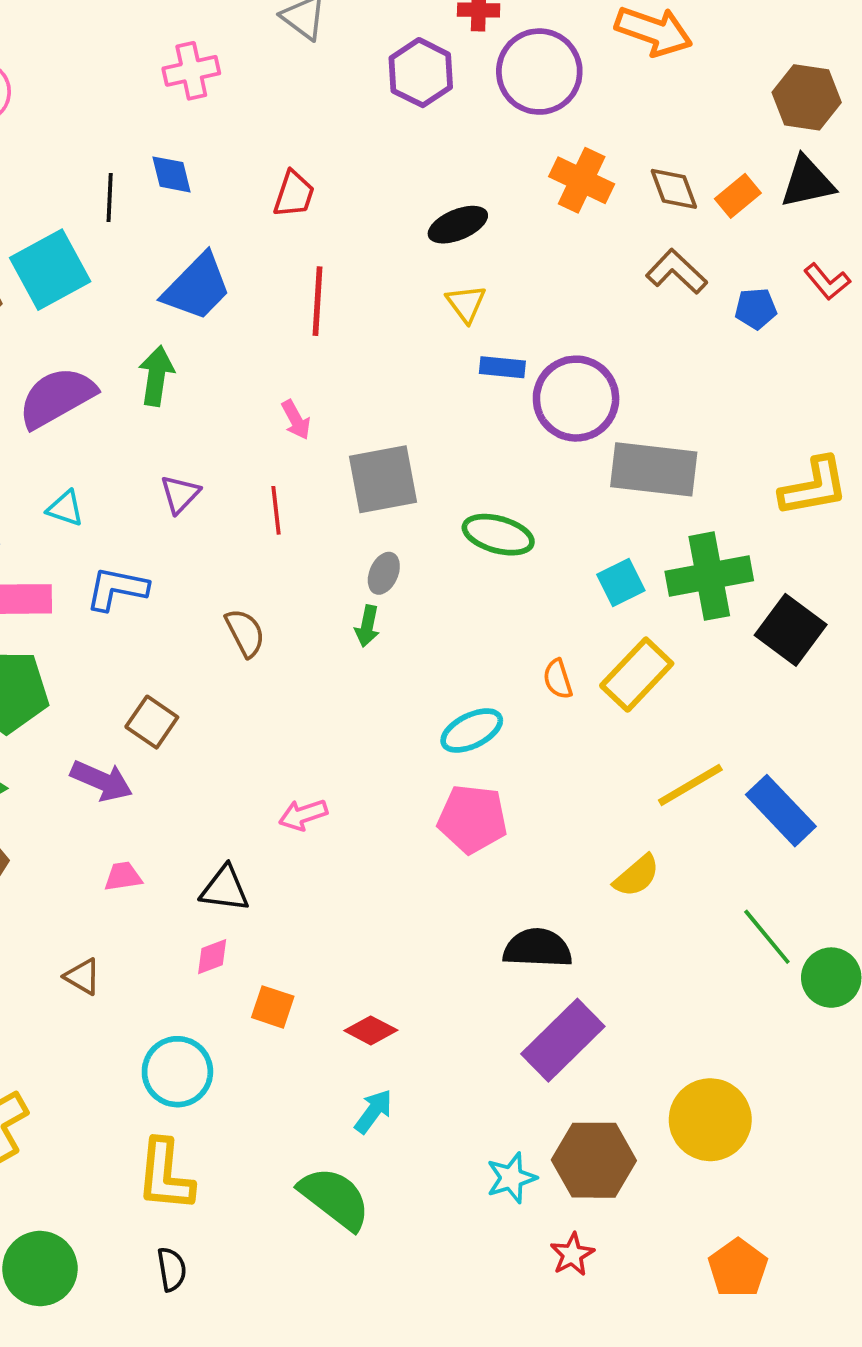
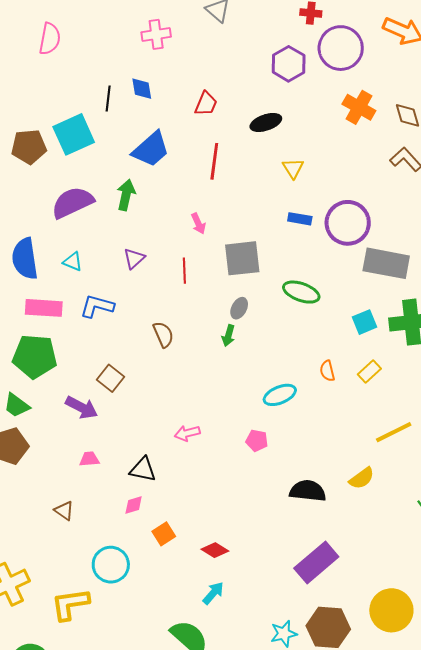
purple hexagon: (421, 73) -> (289, 64), moved
black ellipse: (458, 225) -> (266, 122), moved
blue rectangle: (502, 367) -> (300, 219), moved
yellow rectangle: (637, 675) -> (369, 371), size x0.6
pink pentagon: (472, 819) -> (257, 441), moved, size x0.6
black semicircle: (538, 948) -> (308, 491), moved
orange square: (273, 1007) -> (164, 534), turned 35
yellow L-shape: (165, 1175) -> (70, 604), moved, turned 72

